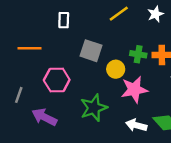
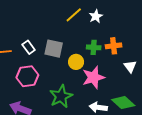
white star: (155, 14) -> (96, 16), moved
white rectangle: (64, 20) -> (29, 47), moved, turned -32

